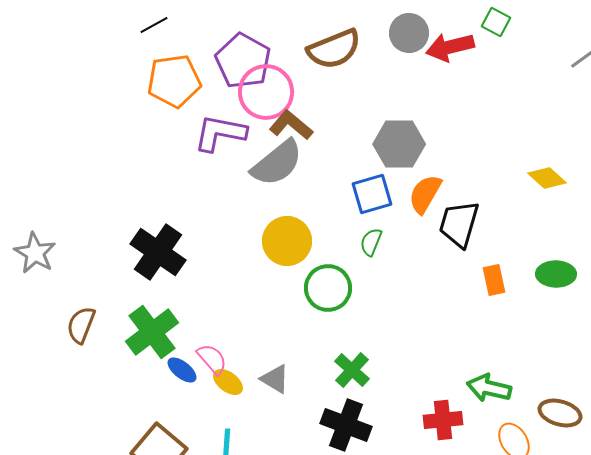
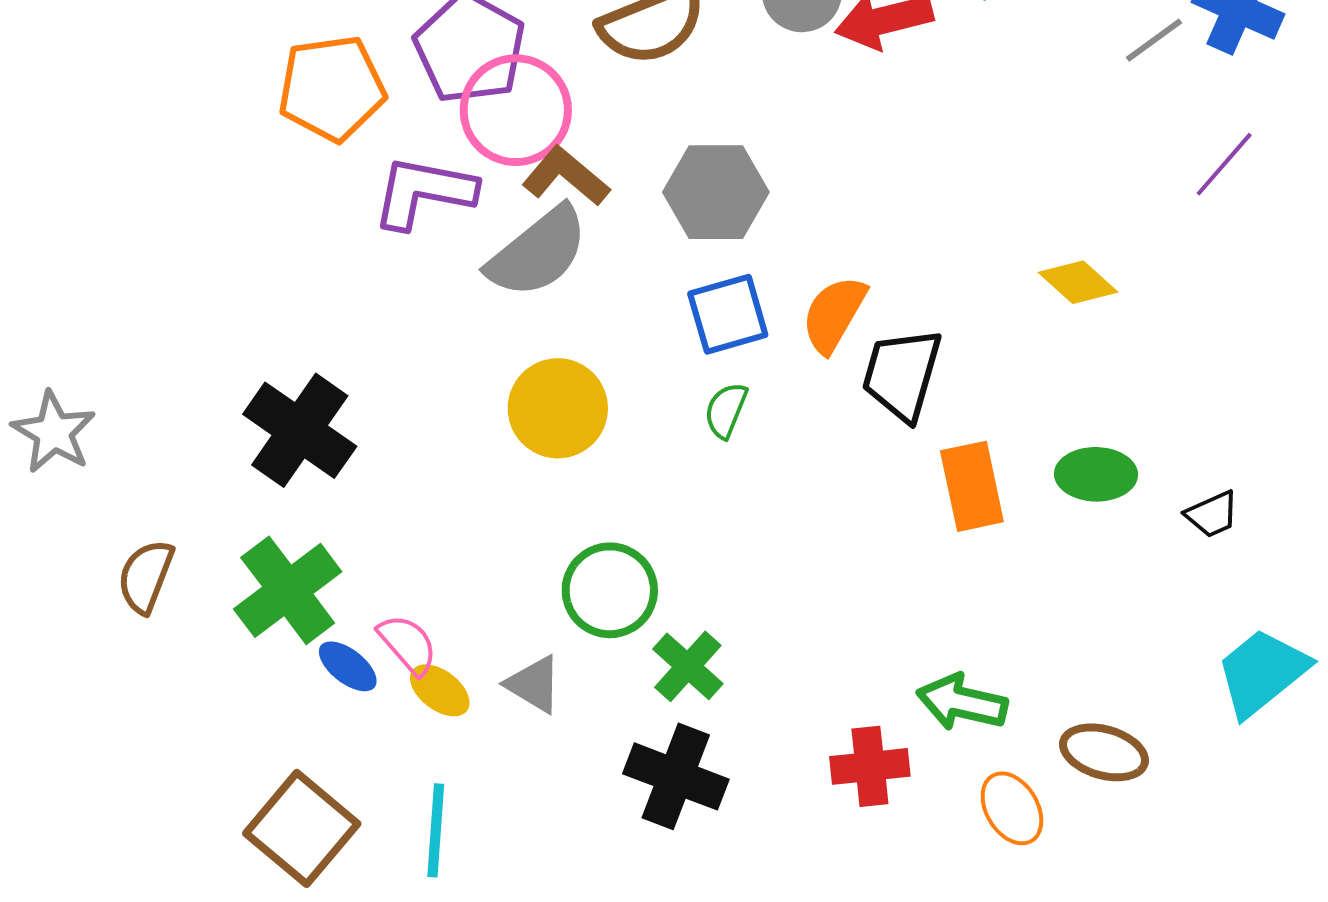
gray hexagon: (399, 144) -> (716, 192), moved
orange rectangle: (494, 280) -> (972, 486), size x1.4
green circle: (328, 288) -> (610, 590), moved

